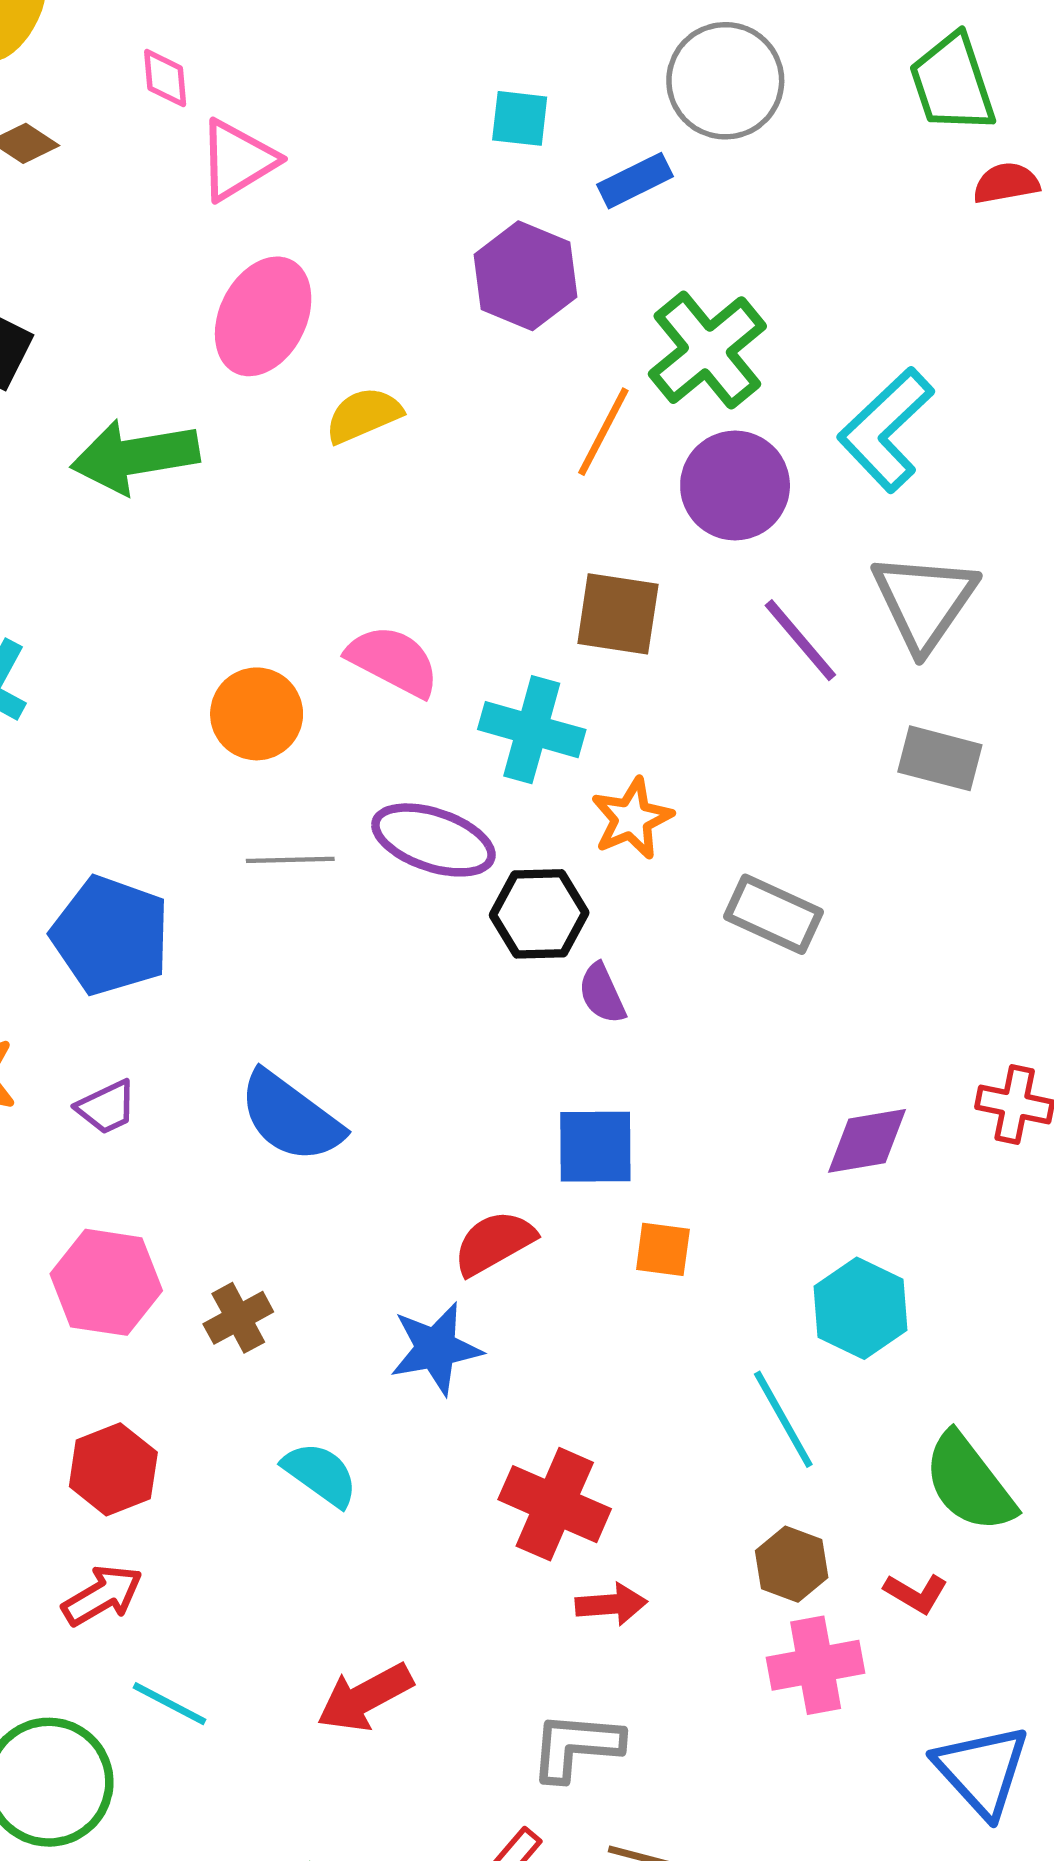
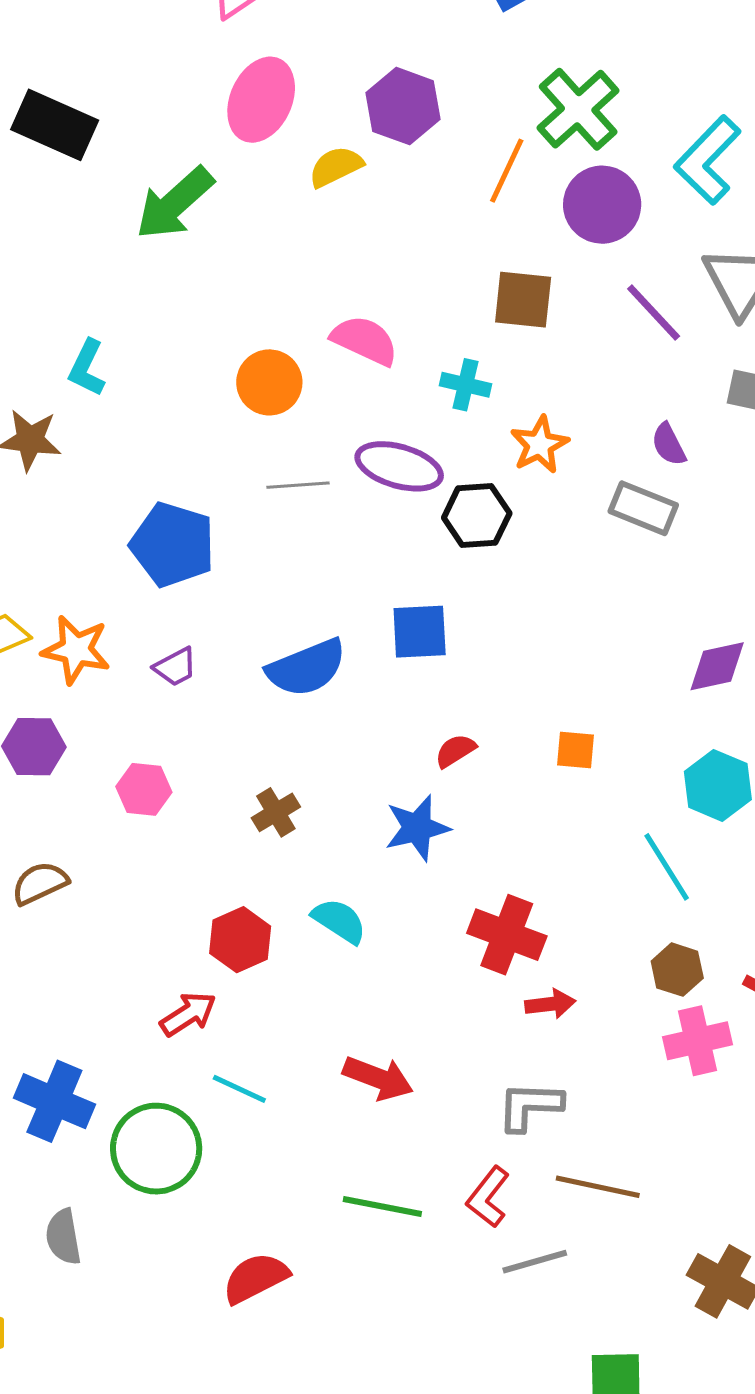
purple hexagon: (525, 276) -> (403, 106), moved
green arrow: (135, 456) -> (175, 203), turned -30
cyan cross: (532, 730) -> (466, 385), size x0.7
purple semicircle: (602, 993) -> (669, 444), moved
blue semicircle: (291, 1117) -> (306, 668), turned -56
blue square: (595, 1147) -> (420, 632), moved
red semicircle: (494, 1243) -> (455, 751), size x0.7
pink hexagon: (106, 1282) -> (144, 789), moved, size x0.7
red hexagon: (113, 1469) -> (240, 940), moved
red arrow: (365, 1697) -> (378, 1078), turned -128

